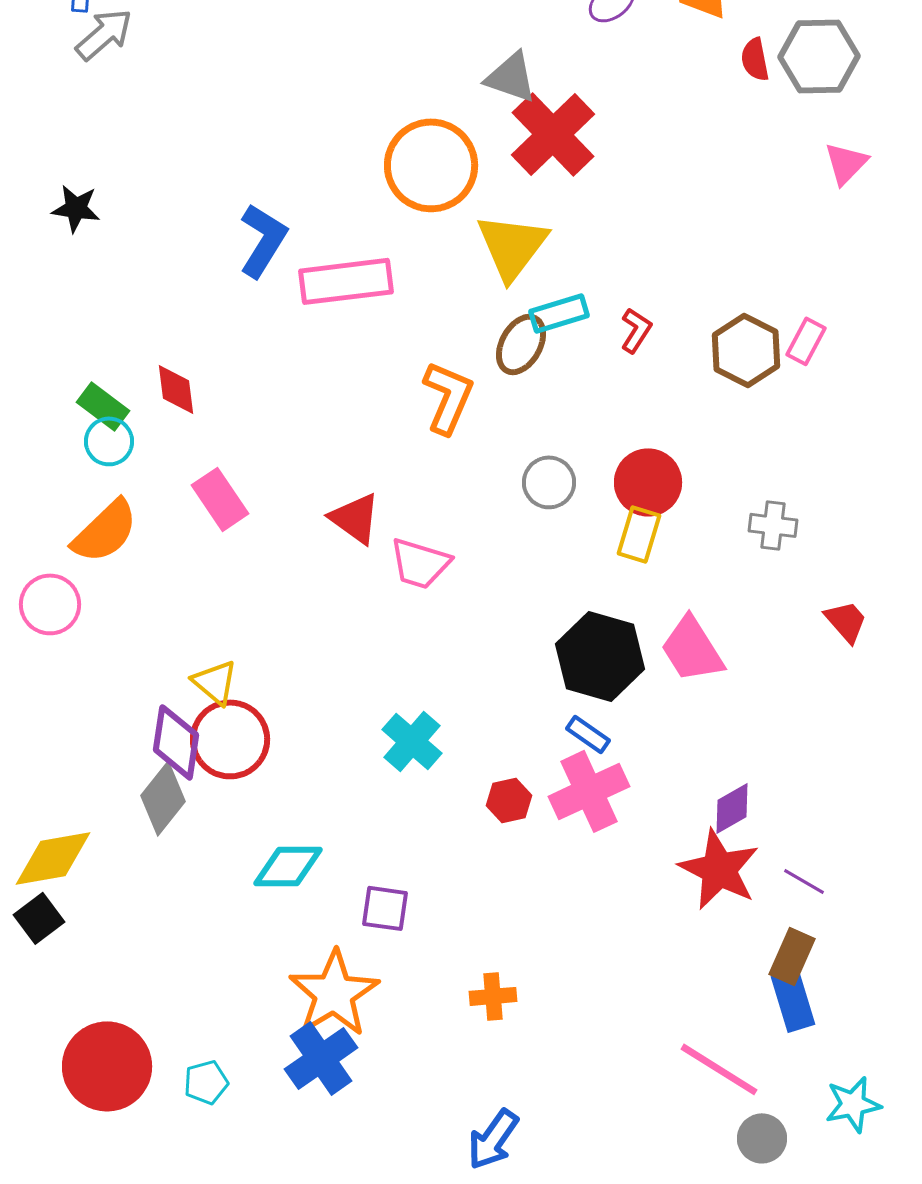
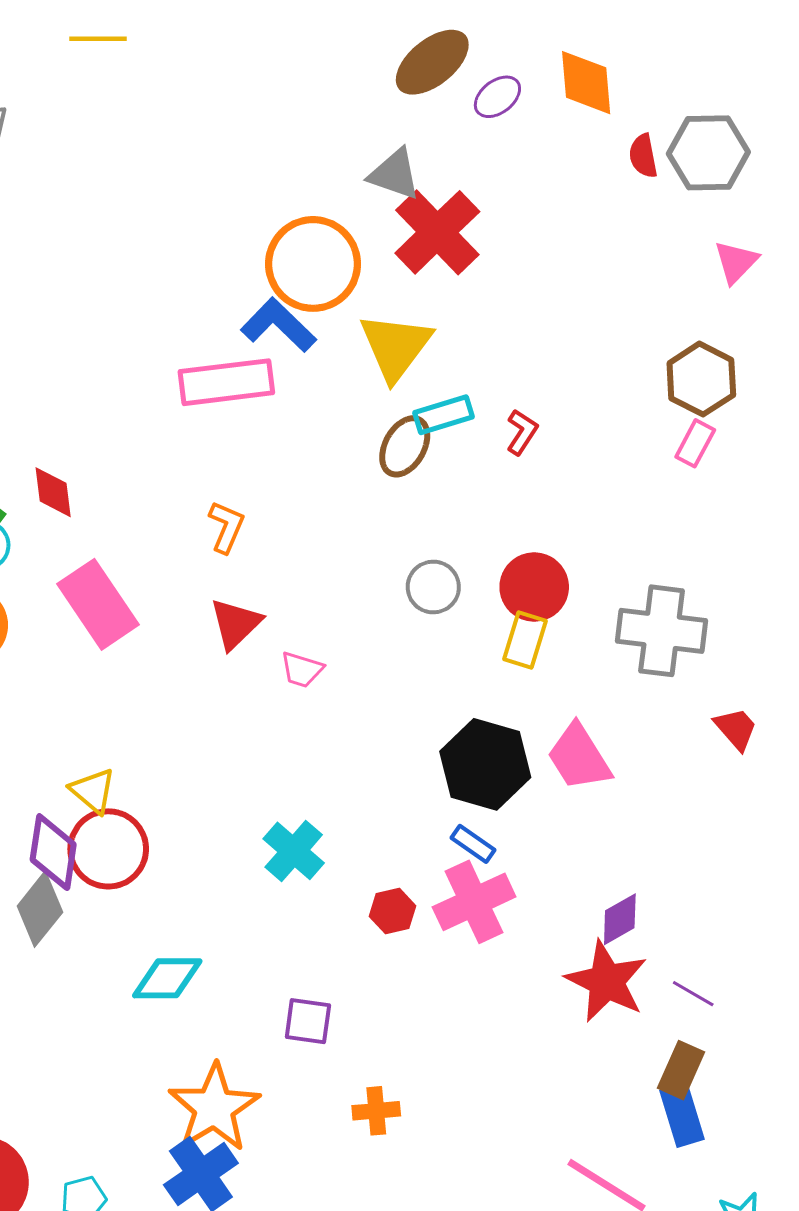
blue L-shape: (263, 240) -> (278, 325), moved, turned -78
brown hexagon: (746, 350) -> (701, 379), moved
orange L-shape: (448, 397) -> (226, 527), moved, size x0.7
pink rectangle: (220, 499) -> (98, 604), size x1.4
red triangle: (355, 518) -> (236, 624), turned 40
gray cross: (773, 525) -> (662, 631), size x1.8
pink trapezoid: (420, 563) -> (302, 670), size x0.7
purple square: (385, 908) -> (308, 1021), moved

